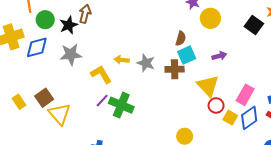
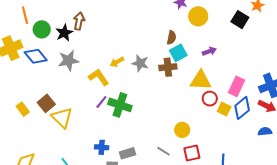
blue diamond: (37, 47) -> (36, 56), turned 70
yellow arrow: (122, 60) -> (117, 62), turned -32
yellow triangle: (208, 86) -> (201, 80), turned -40

